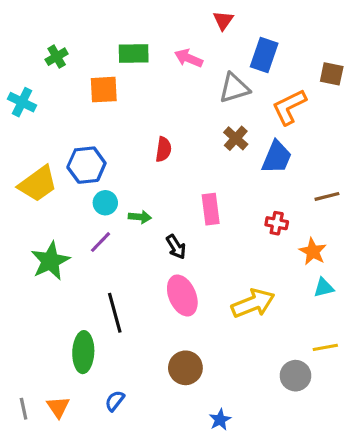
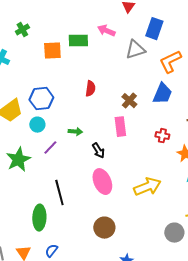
green rectangle: (134, 53) -> (78, 41), moved
brown cross: (236, 138) -> (129, 101), moved
cyan circle: (105, 203) -> (37, 125), moved
blue semicircle: (115, 401) -> (51, 251), moved

